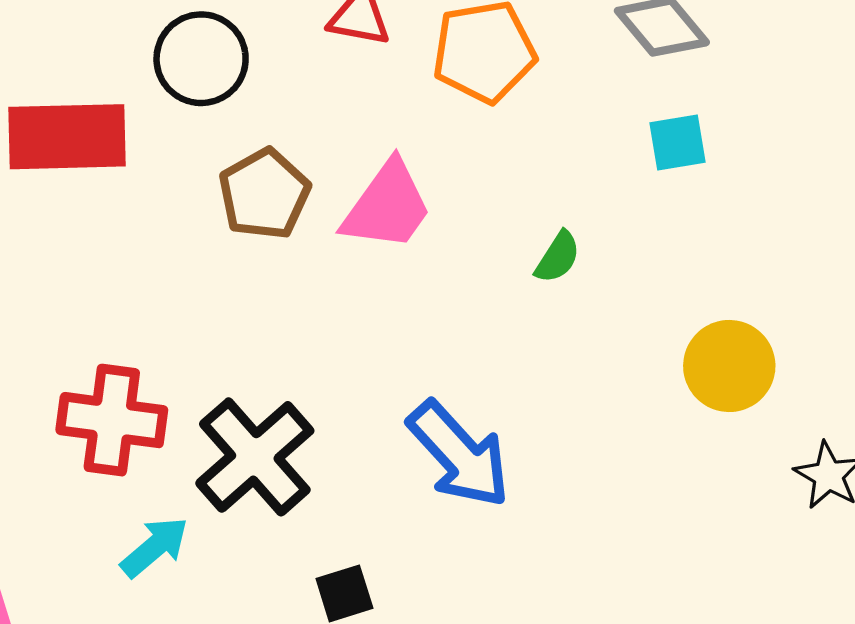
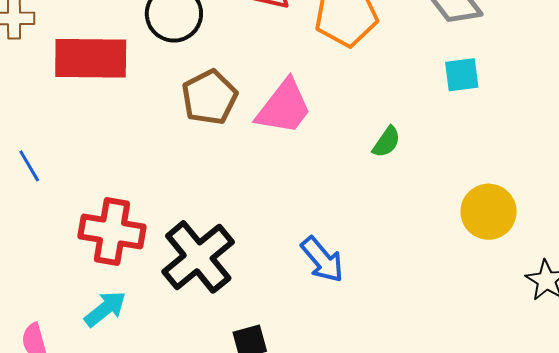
blue arrow: (459, 454) -> (322, 260), size x0.7
cyan arrow: (155, 547) -> (105, 309), moved

